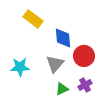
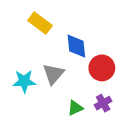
gray triangle: (55, 64) -> (53, 74), moved

